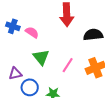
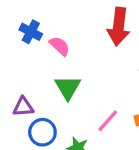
pink line: (68, 65) -> (108, 121), moved

